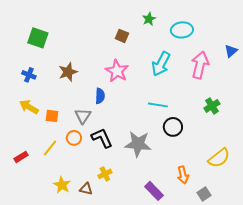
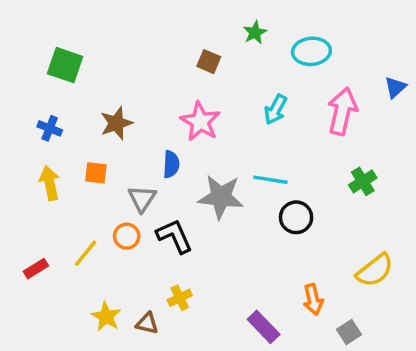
cyan arrow: (161, 64) -> (276, 110), size x0.7
yellow arrow: (29, 107) -> (50, 183), turned 48
orange square: (52, 116) -> (96, 173), moved
gray star: (138, 144) -> (221, 197), moved

